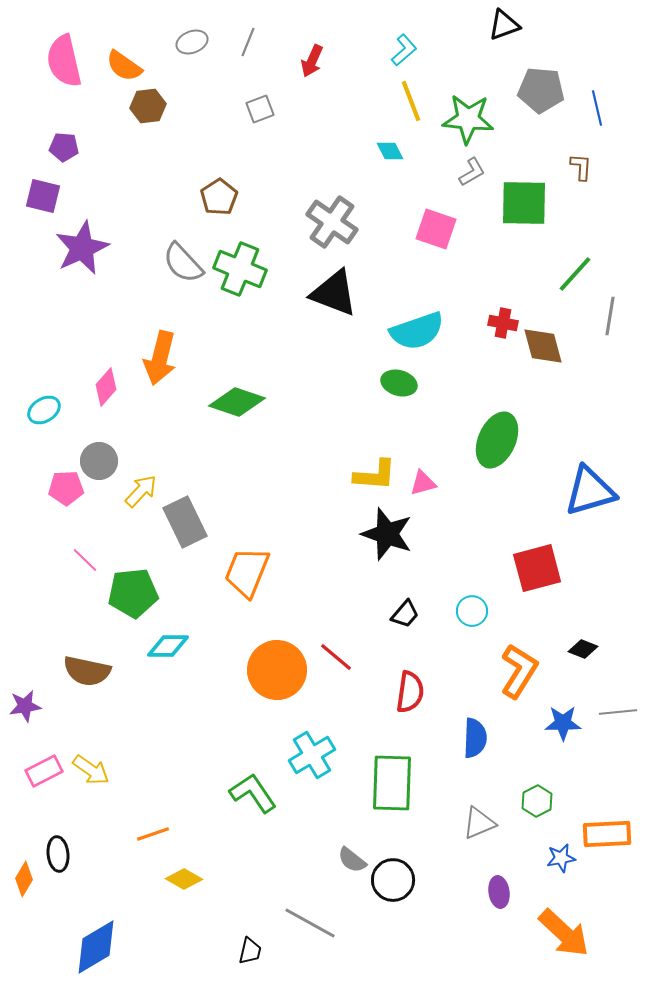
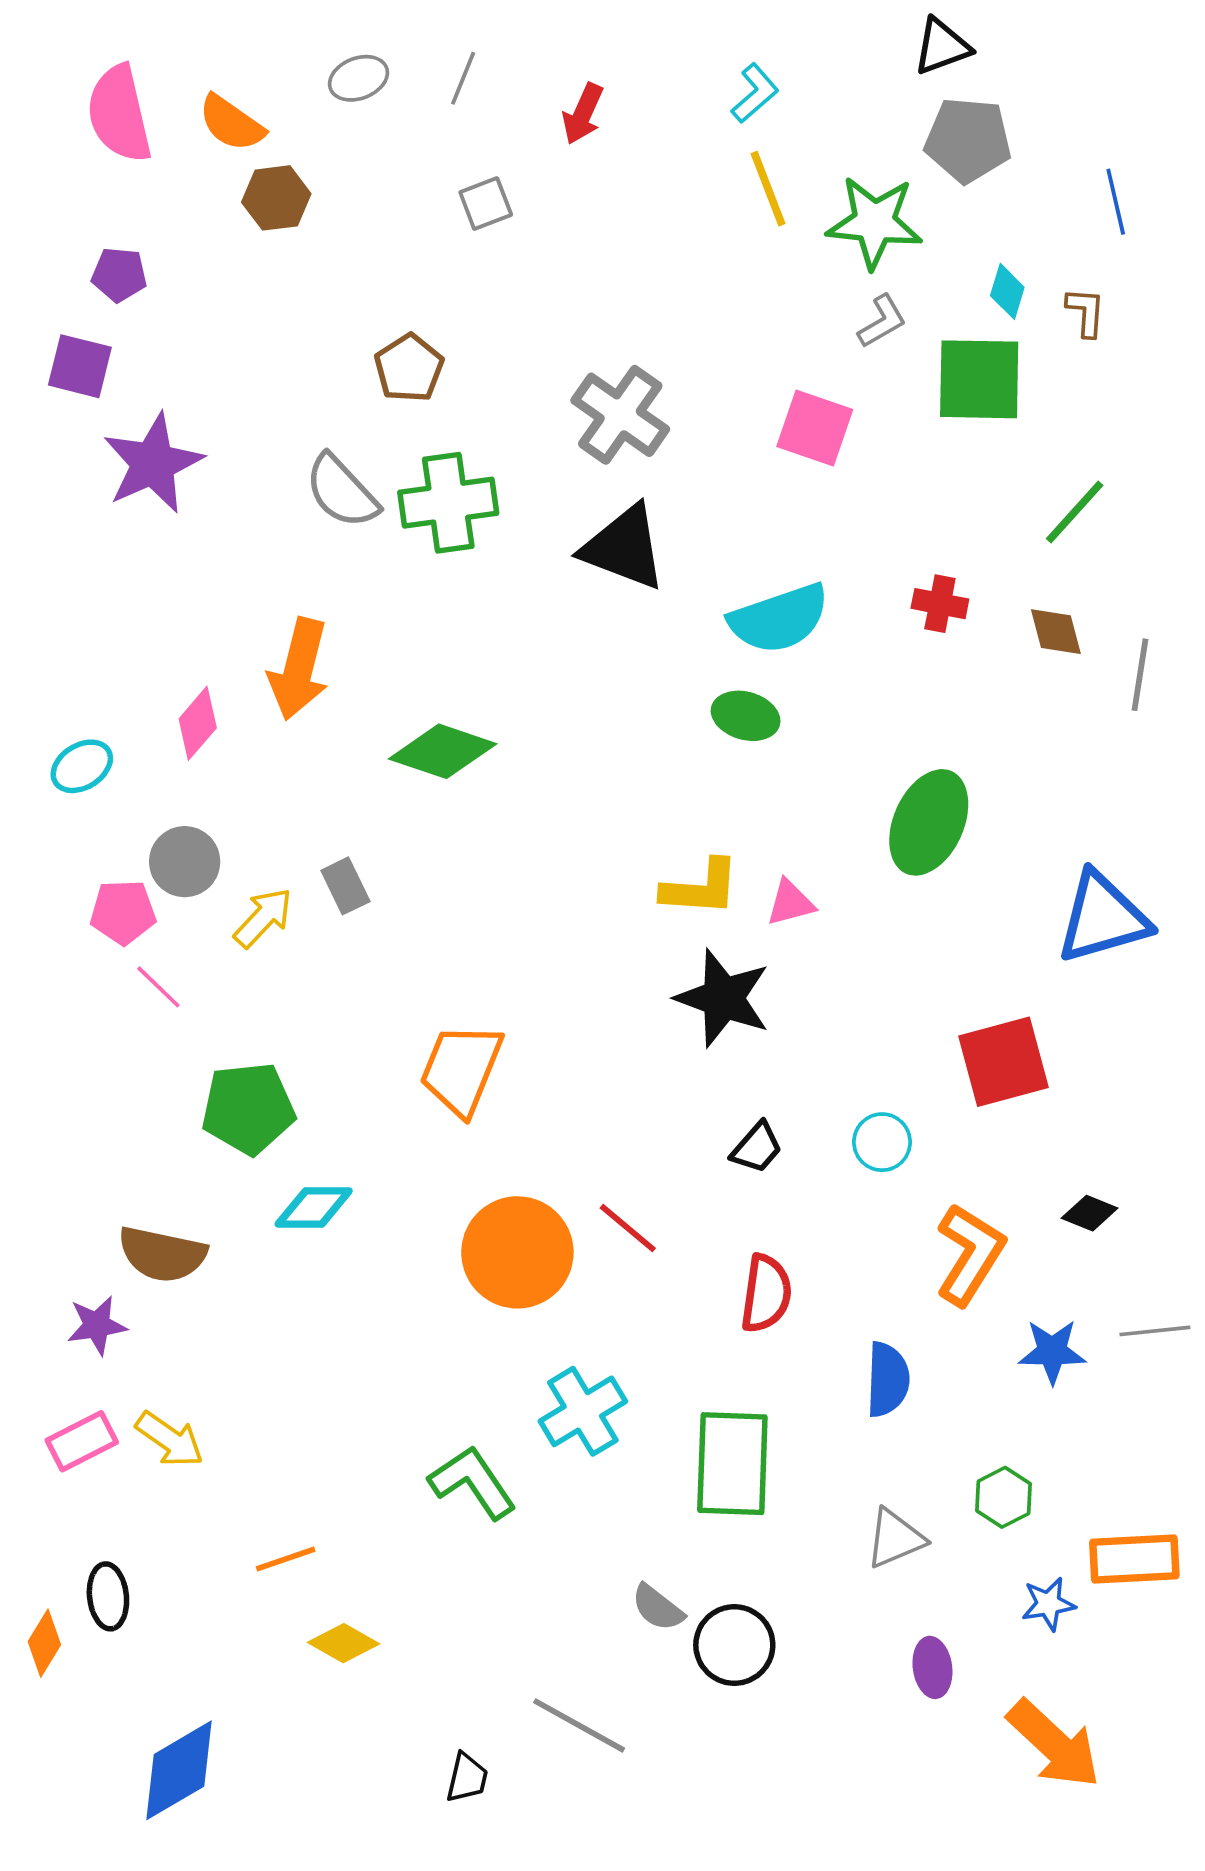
gray pentagon: (541, 90) -> (968, 140), moved
cyan diamond: (390, 151) -> (1007, 291), moved, turned 44
green cross: (240, 269) -> (448, 503), turned -30
gray line: (610, 316) -> (1140, 675), moved
brown diamond: (543, 346) -> (1056, 632), moved, size x0.7
gray rectangle: (185, 522) -> (345, 886), moved, size x0.6
pink line: (85, 560) -> (158, 987), moved
purple star: (25, 706) -> (97, 1325), moved

